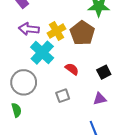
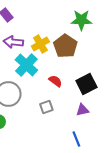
black square: (104, 72) -> (86, 84), size x1.5

